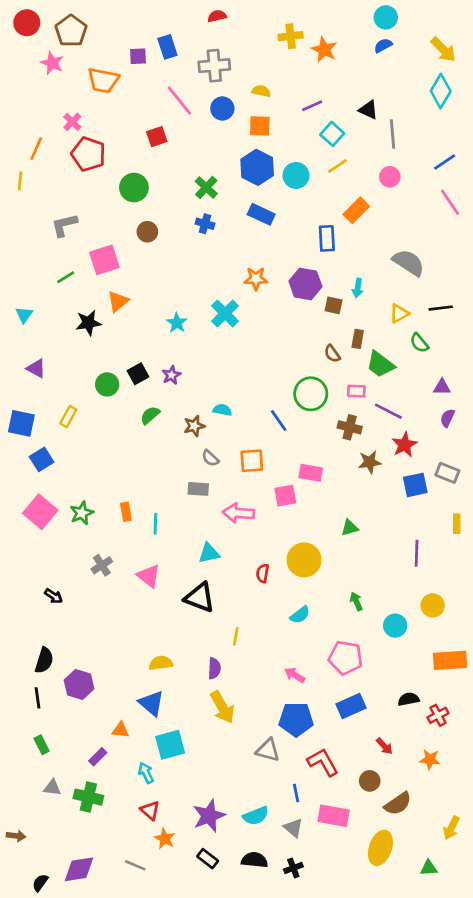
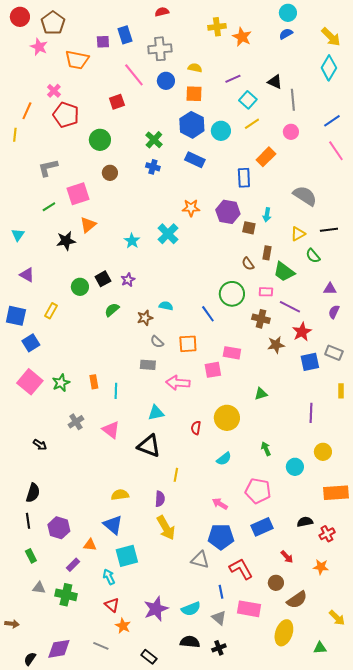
purple hexagon: (79, 684) -> (59, 528), moved
yellow arrow: (451, 828) -> (337, 618), turned -72
black rectangle: (208, 859) -> (149, 657), moved

